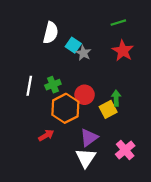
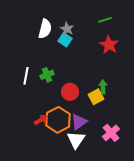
gray star: (83, 53) -> (67, 29), moved
red circle: (85, 95) -> (70, 92), moved
orange hexagon: (65, 108) -> (58, 120), moved

